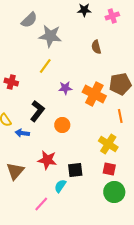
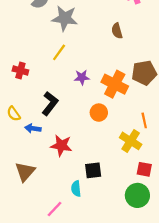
orange line: (120, 116) -> (144, 120), moved
orange circle: (62, 125) -> (99, 113), moved
red star: (47, 160) -> (61, 145), moved
red square: (109, 169) -> (144, 169), moved
cyan semicircle: (60, 186) -> (76, 189), turned -40

